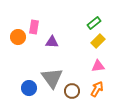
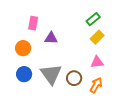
orange circle: (18, 37) -> (23, 48), moved
blue circle: (29, 88) -> (24, 74), moved
brown circle: (72, 91) -> (74, 78), moved

